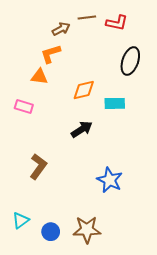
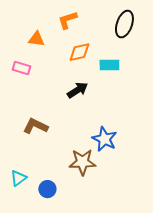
orange L-shape: (51, 54) -> (67, 20), moved
brown L-shape: (38, 167) -> (35, 126), turned -100
brown star: (87, 230) -> (82, 162), moved

